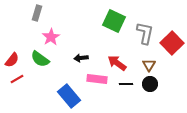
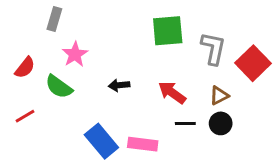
green square: (114, 21) -> (168, 31), turned -30
red semicircle: (12, 60) -> (25, 68), moved
brown triangle: (149, 65) -> (219, 96), turned 32
pink rectangle: (97, 79) -> (143, 144), moved

